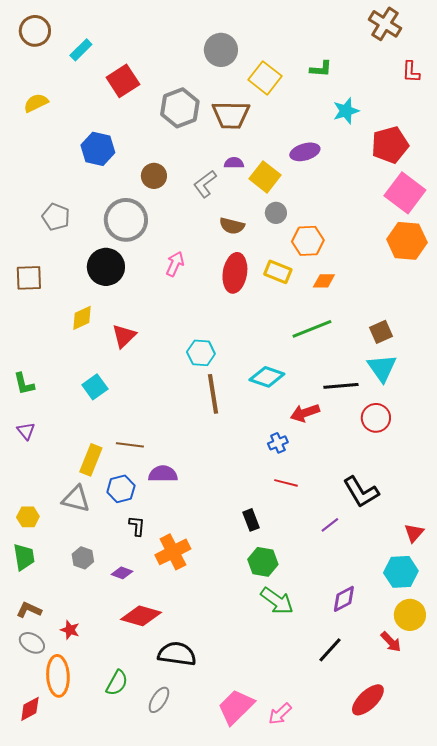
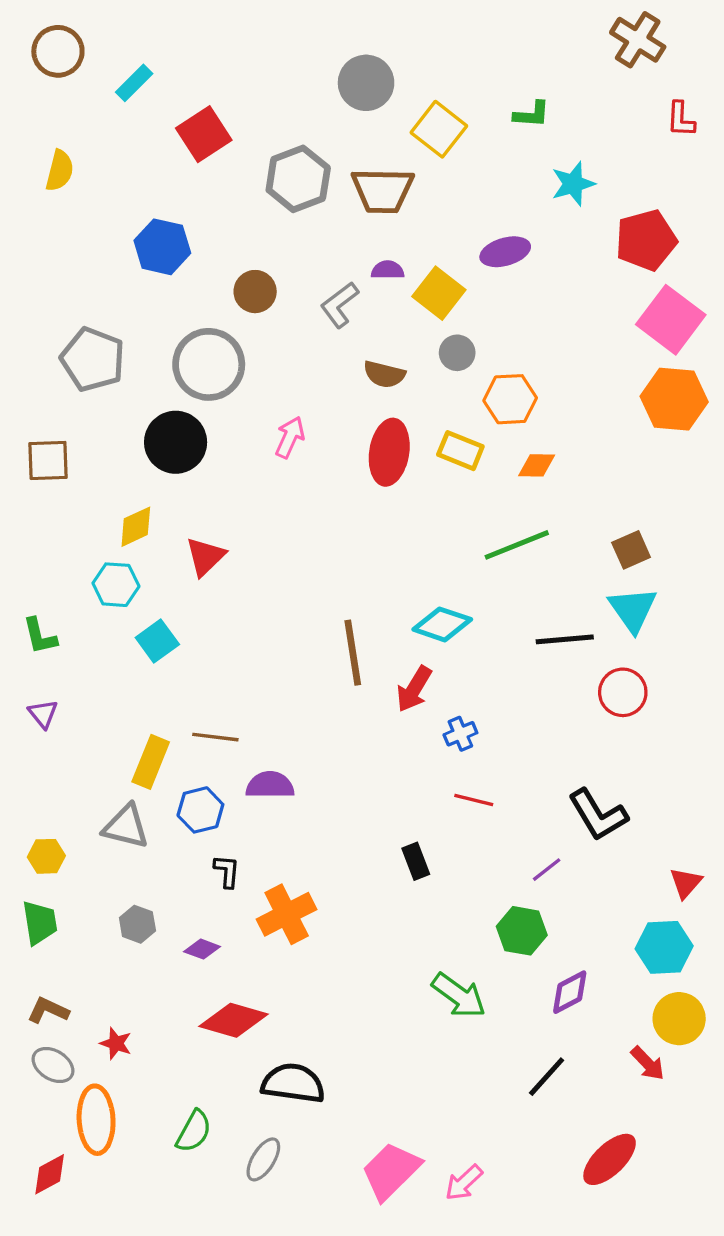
yellow semicircle: (36, 103) -> (60, 171), turned 130
gray pentagon: (56, 217) -> (93, 359), size x1.4
cyan hexagon: (201, 353) -> (116, 585), moved
red arrow: (305, 413) -> (414, 689), moved, turned -40
green hexagon: (263, 562) -> (522, 931), moved

